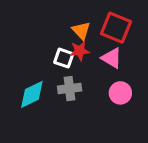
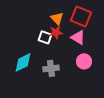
gray cross: (70, 89) -> (51, 68), moved

